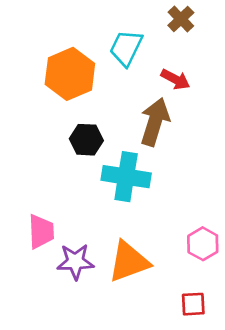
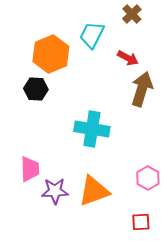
brown arrow: (155, 122) -> (142, 89), moved
black hexagon: (86, 140) -> (36, 89), moved

